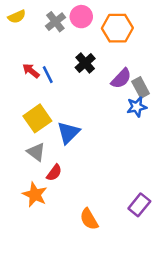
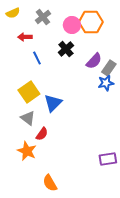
pink circle: (81, 17) -> (72, 25), moved
red arrow: (31, 71) -> (25, 37), moved, turned -40
gray rectangle: (141, 88) -> (109, 68), turned 63
purple rectangle: (139, 205) -> (108, 159), turned 42
orange semicircle: (89, 219) -> (50, 183), moved

